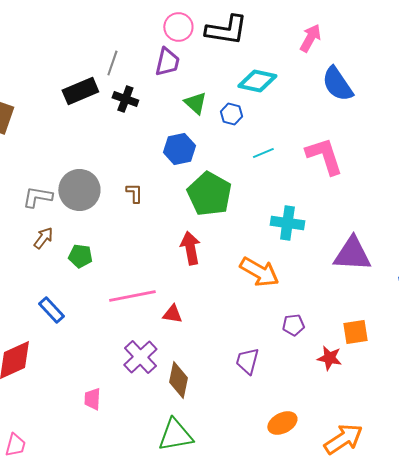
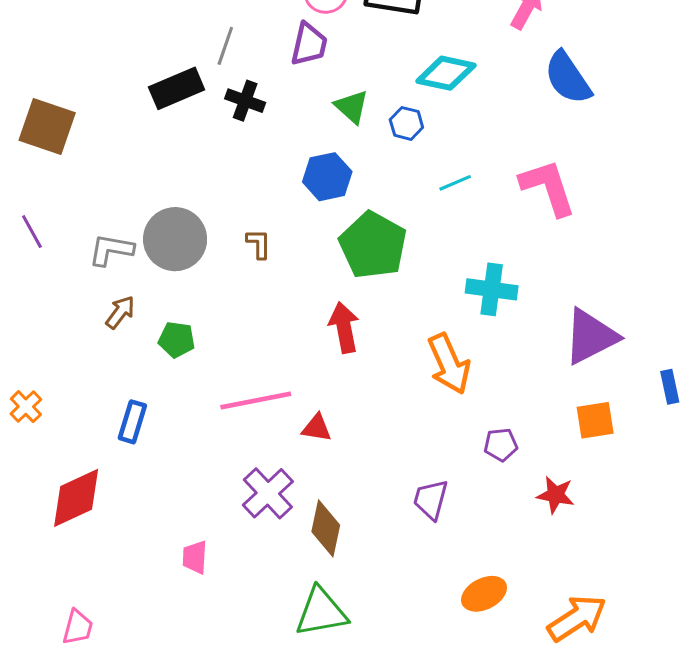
purple triangle: (352, 254) -> (591, 337), turned -30
orange arrow: (259, 272) -> (449, 364), turned 36
blue rectangle: (51, 310) -> (132, 422), turned 60
orange square: (355, 332) -> (595, 420), moved

